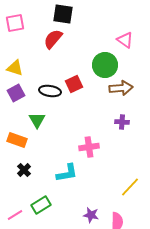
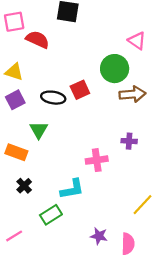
red semicircle: (53, 39) -> (38, 40), moved, turned 75
purple cross: (122, 122) -> (129, 141), moved
green rectangle: (41, 205) -> (51, 215), moved

